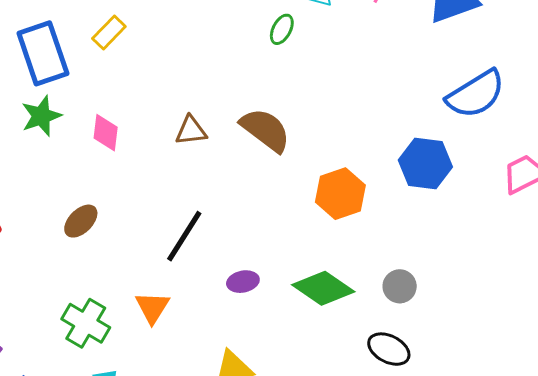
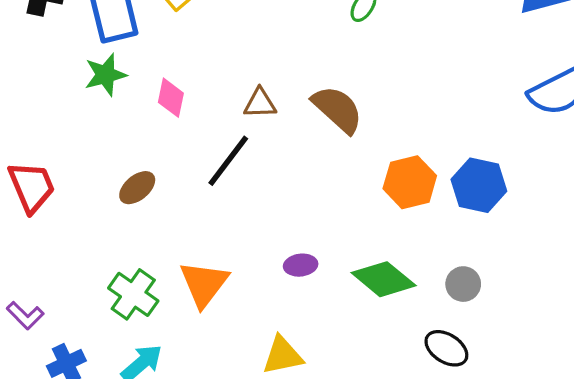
blue hexagon: (425, 163) -> (479, 185), moved
black line: (184, 236) -> (228, 161), moved
orange triangle: (152, 307) -> (204, 284), size x1.4

